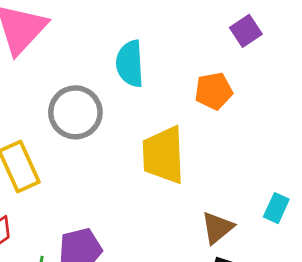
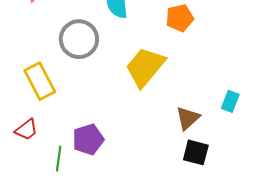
yellow trapezoid: (163, 155) -> (145, 67), turned 45

